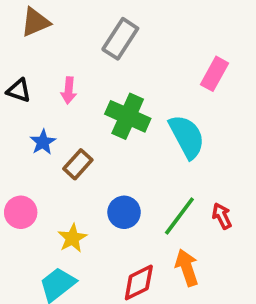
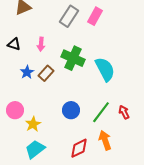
pink rectangle: (214, 74) -> (95, 16), moved
brown rectangle: (78, 164) -> (46, 73), moved
yellow star: (72, 238) -> (33, 124), moved

